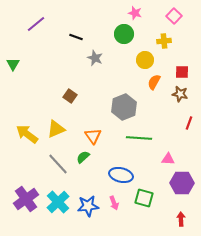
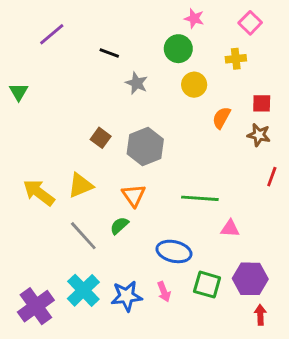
yellow circle: (145, 60) -> (194, 85), moved
gray hexagon: (124, 107) -> (145, 146), moved
pink triangle: (168, 159) -> (230, 228), moved
purple hexagon: (182, 183) -> (250, 279), moved
purple cross: (26, 199) -> (36, 306), moved

